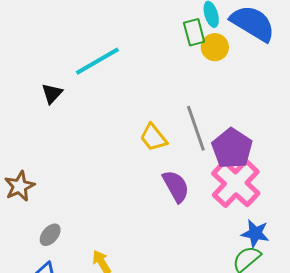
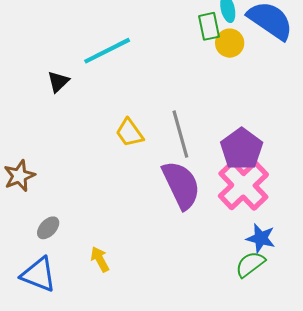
gray line: (196, 128) -> (180, 134), moved
yellow trapezoid: (153, 137) -> (130, 133), moved
purple semicircle: (176, 186) -> (181, 185), size x1.4

